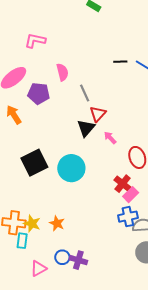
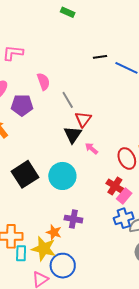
black line: (120, 62) -> (100, 57), moved
pink arrow: (110, 138) -> (91, 148), moved
yellow star: (32, 224) -> (44, 249), moved, size x1.4
blue circle: (62, 257) -> (63, 266), size x1.6
purple cross: (78, 260) -> (73, 219), moved

